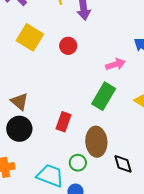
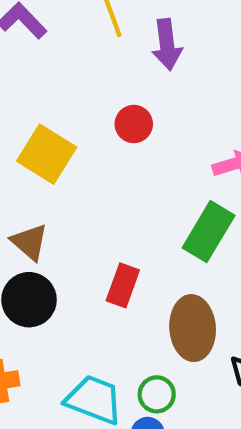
yellow square: (30, 37) -> (47, 154), moved
green circle: (78, 163) -> (157, 394), moved

